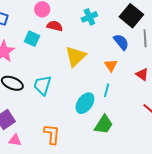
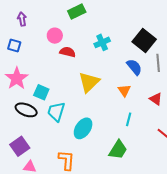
cyan square: (32, 39) -> (41, 92), moved
cyan line: (107, 90) -> (129, 119), moved
cyan ellipse: (85, 103) -> (83, 128), moved

